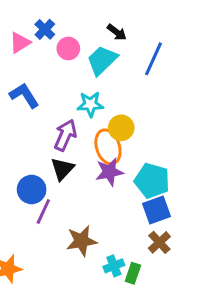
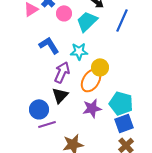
blue L-shape: (24, 95) -> (49, 45), moved
orange ellipse: (108, 147) -> (91, 80), turned 50
purple star: (109, 172) -> (92, 108), moved
purple line: (43, 212) -> (47, 124), turned 48

